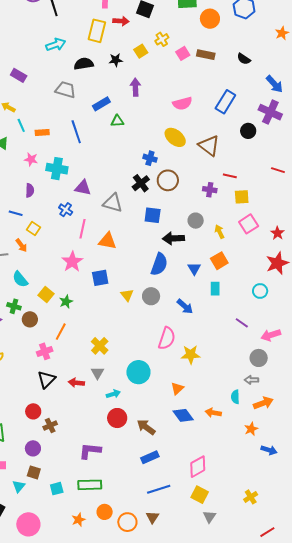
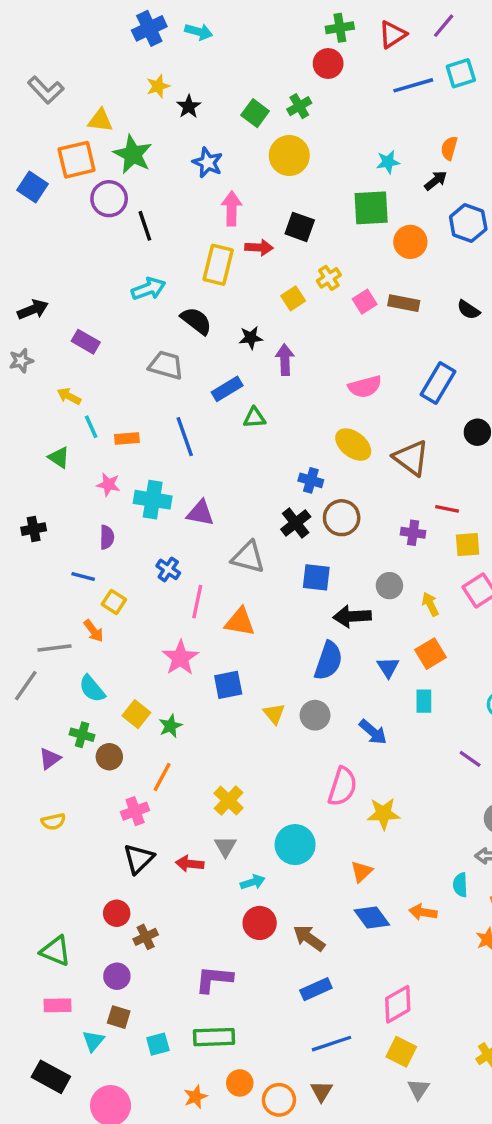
black star: (116, 60) -> (251, 338), moved
black semicircle: (84, 64) -> (196, 321), turned 48
purple triangle: (83, 188) -> (200, 513), moved

